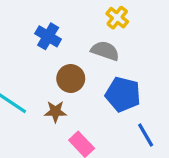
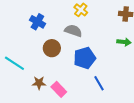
blue pentagon: (123, 94) -> (85, 58), turned -30
brown star: (55, 112) -> (39, 83), moved

